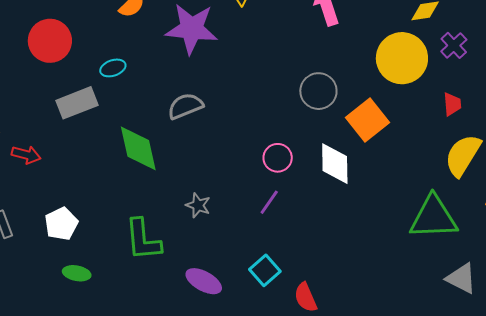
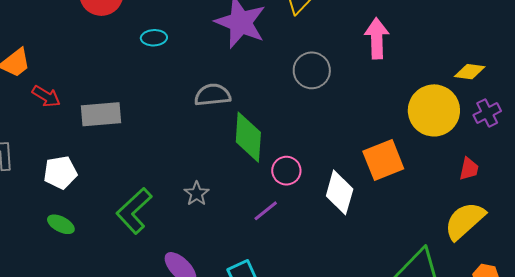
gray circle: (318, 91) -> (312, 70), moved
gray rectangle: (77, 103) -> (101, 114), moved
green diamond: (138, 148) -> (248, 137), moved
green L-shape: (143, 240) -> (134, 211), turned 36

